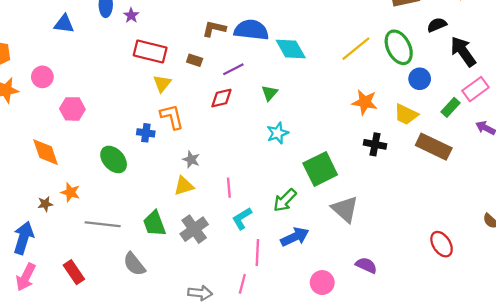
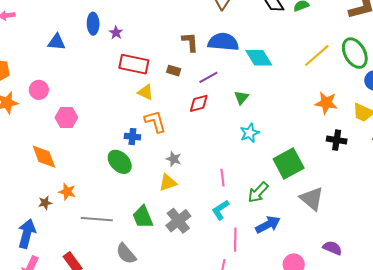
brown L-shape: (214, 29) -> (190, 42), turned 75
yellow triangle: (162, 83) -> (145, 92), turned -42
green ellipse: (114, 159) -> (120, 162), moved
pink line: (229, 188) -> (223, 178), moved

